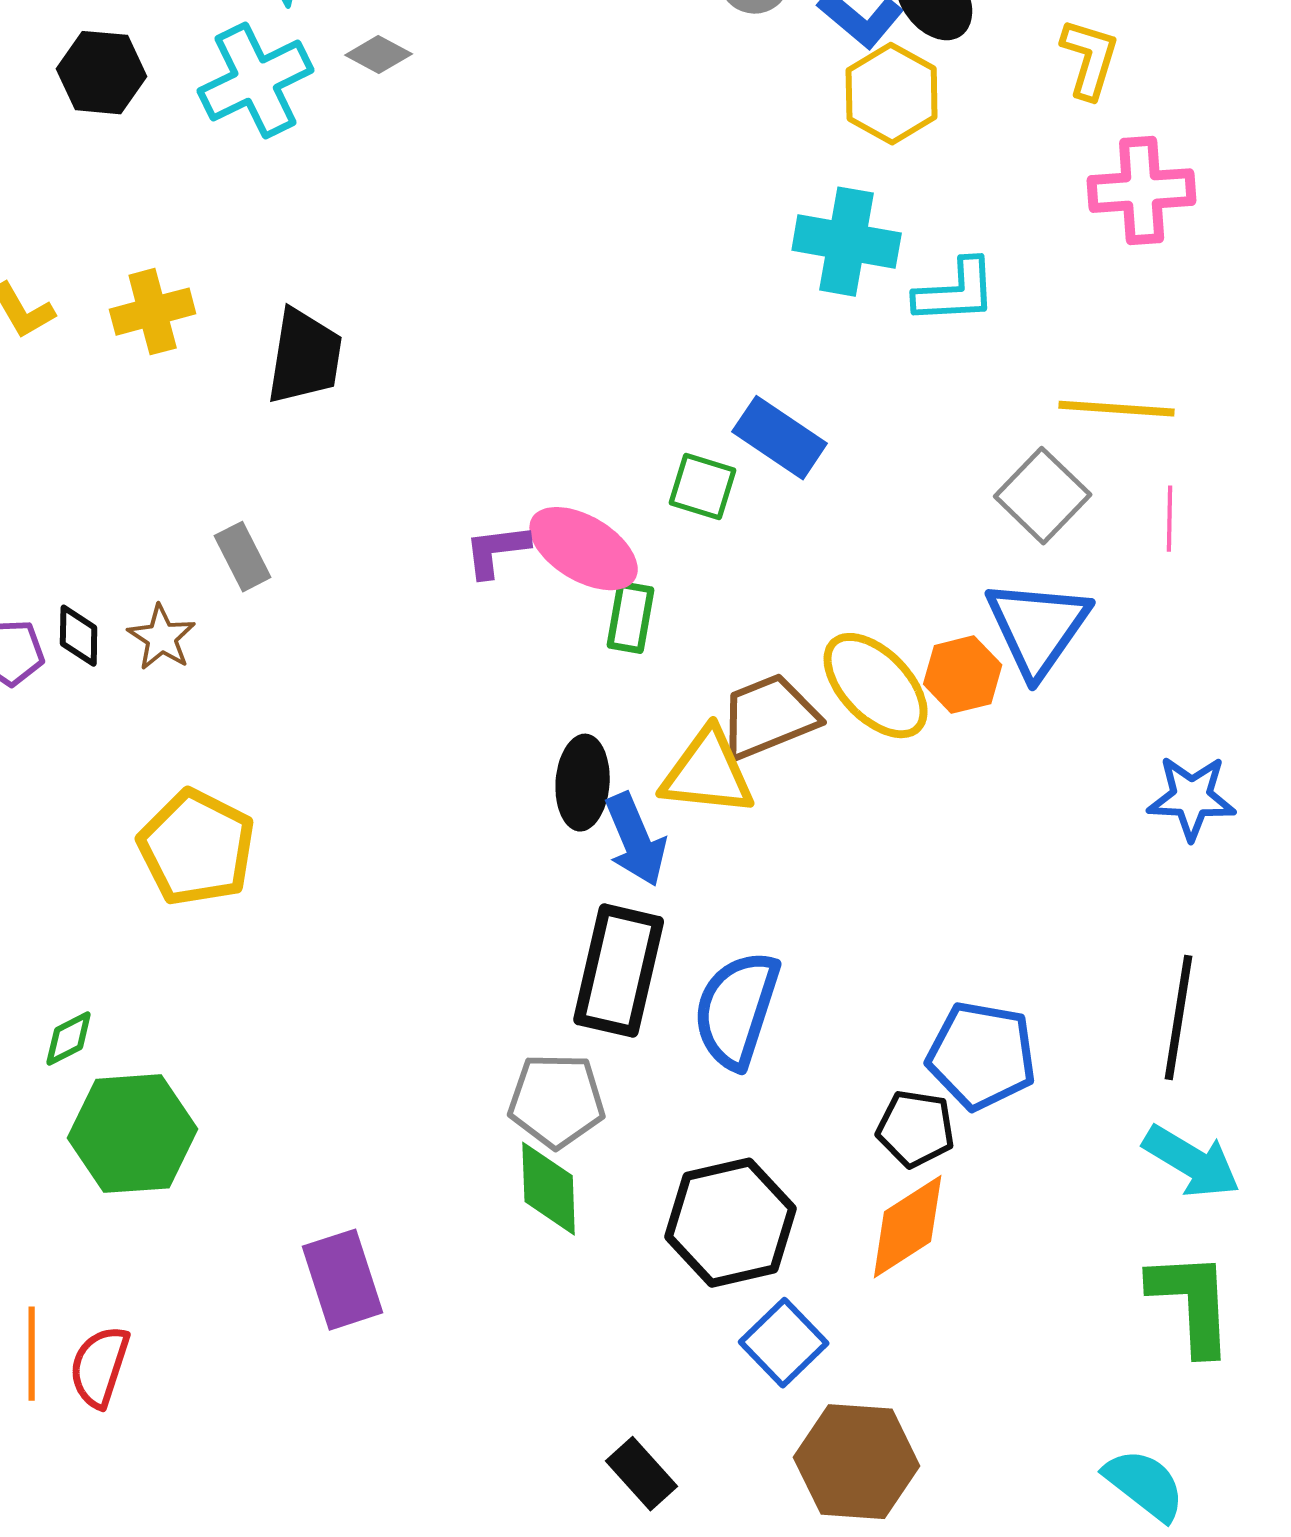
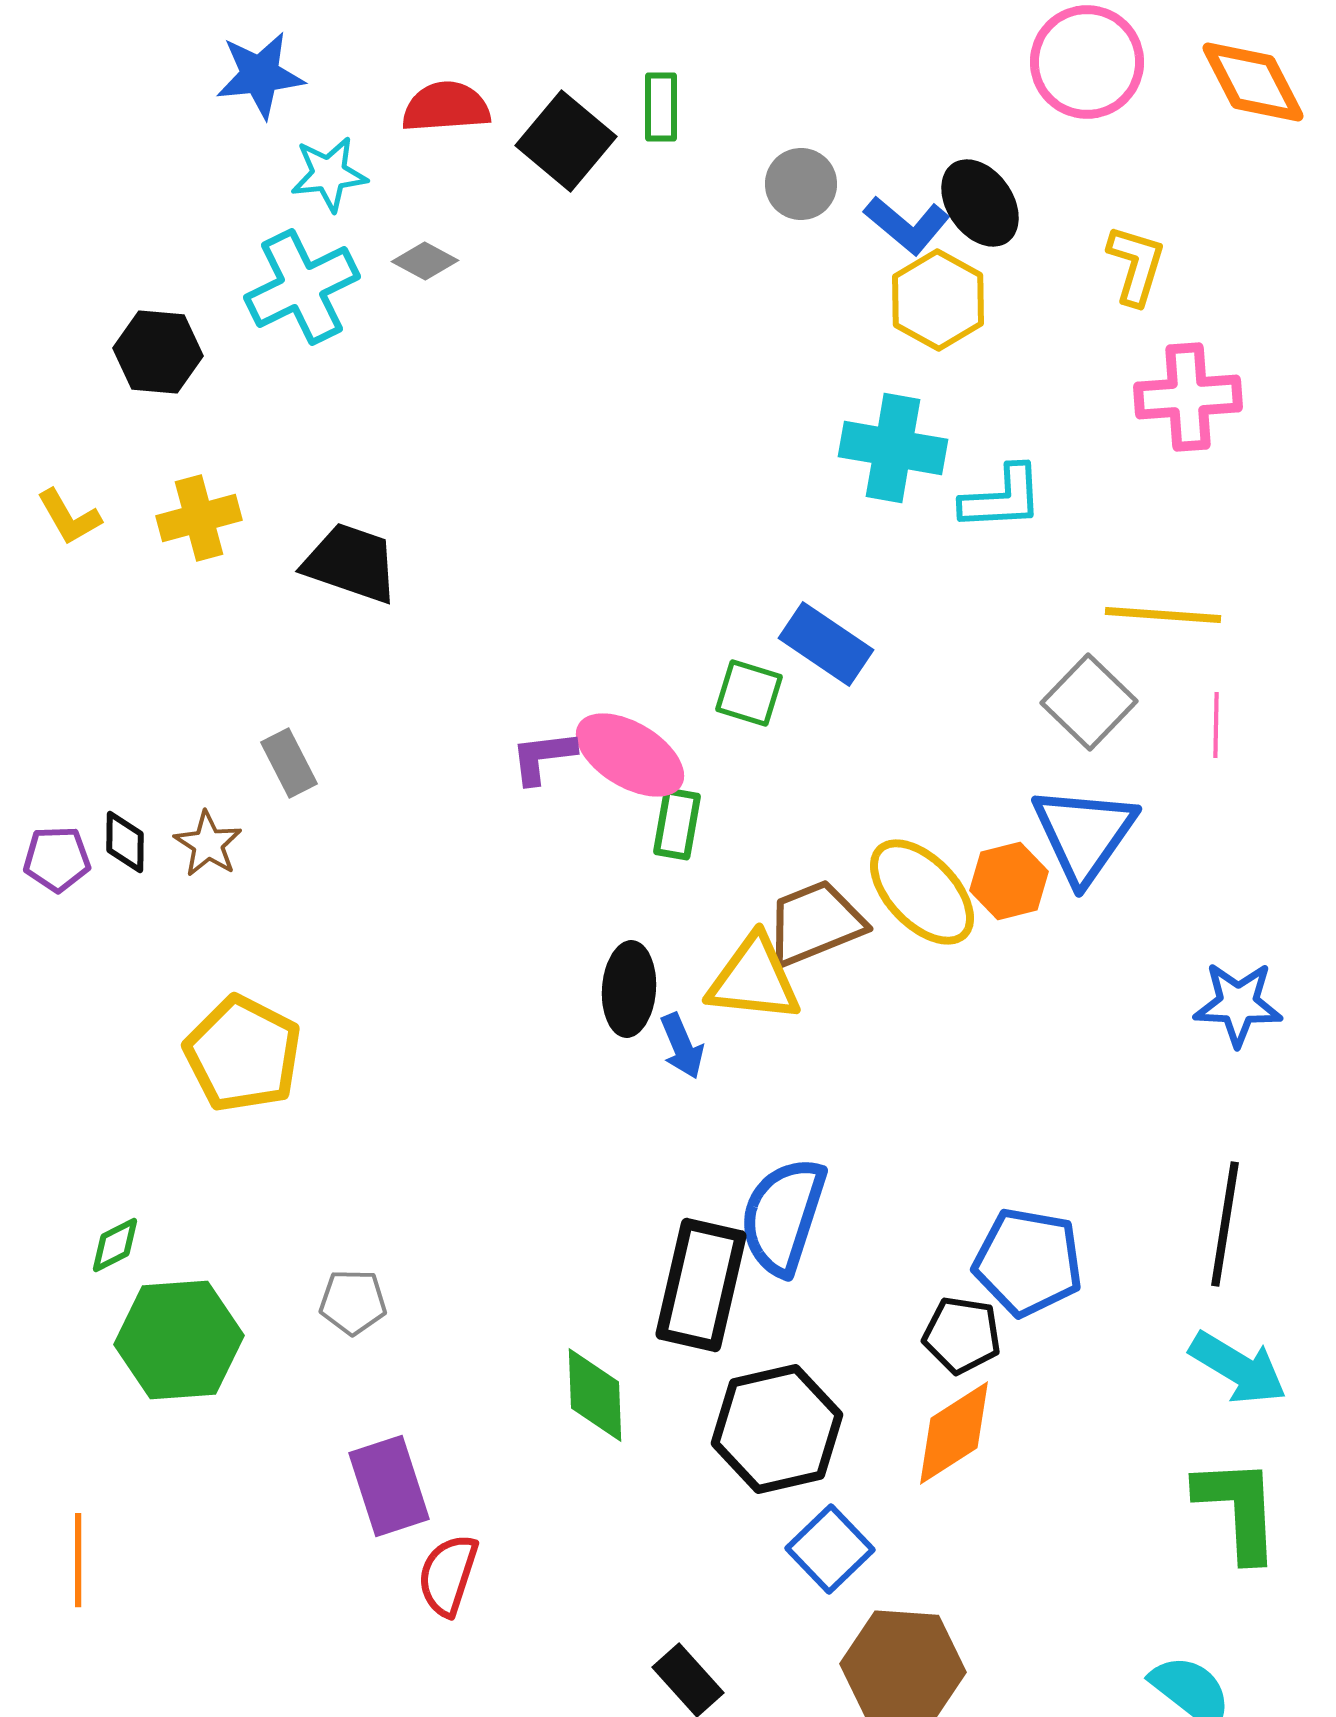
black hexagon: (102, 73) -> (158, 352), moved
black trapezoid: (305, 357) -> (351, 563), turned -80
blue arrow: (636, 840) -> (682, 1046), size x0.7
black rectangle: (619, 971) -> (701, 1285), moved
gray pentagon: (557, 1101) -> (353, 1302), moved, size x0.7
red semicircle: (100, 1367) -> (448, 1575), moved

